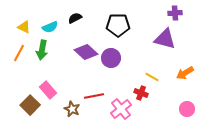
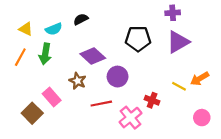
purple cross: (175, 13) -> (173, 13), moved
black pentagon: (118, 25) -> (138, 39), moved
purple triangle: (165, 39) -> (178, 42), turned -45
purple circle: (111, 58) -> (118, 77), moved
yellow line: (152, 77) -> (179, 86), moved
brown star: (72, 109) -> (78, 81), moved

